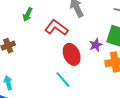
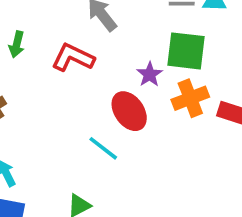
red ellipse: (72, 54) -> (129, 111), moved

